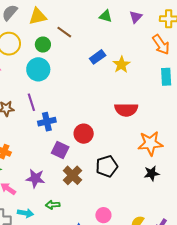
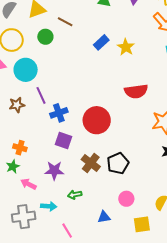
cyan circle: (38, 69) -> (26, 70), moved
red circle: (84, 134) -> (97, 120), size x1.4
purple square: (60, 150) -> (63, 140), moved
black pentagon: (107, 166) -> (118, 163), moved

